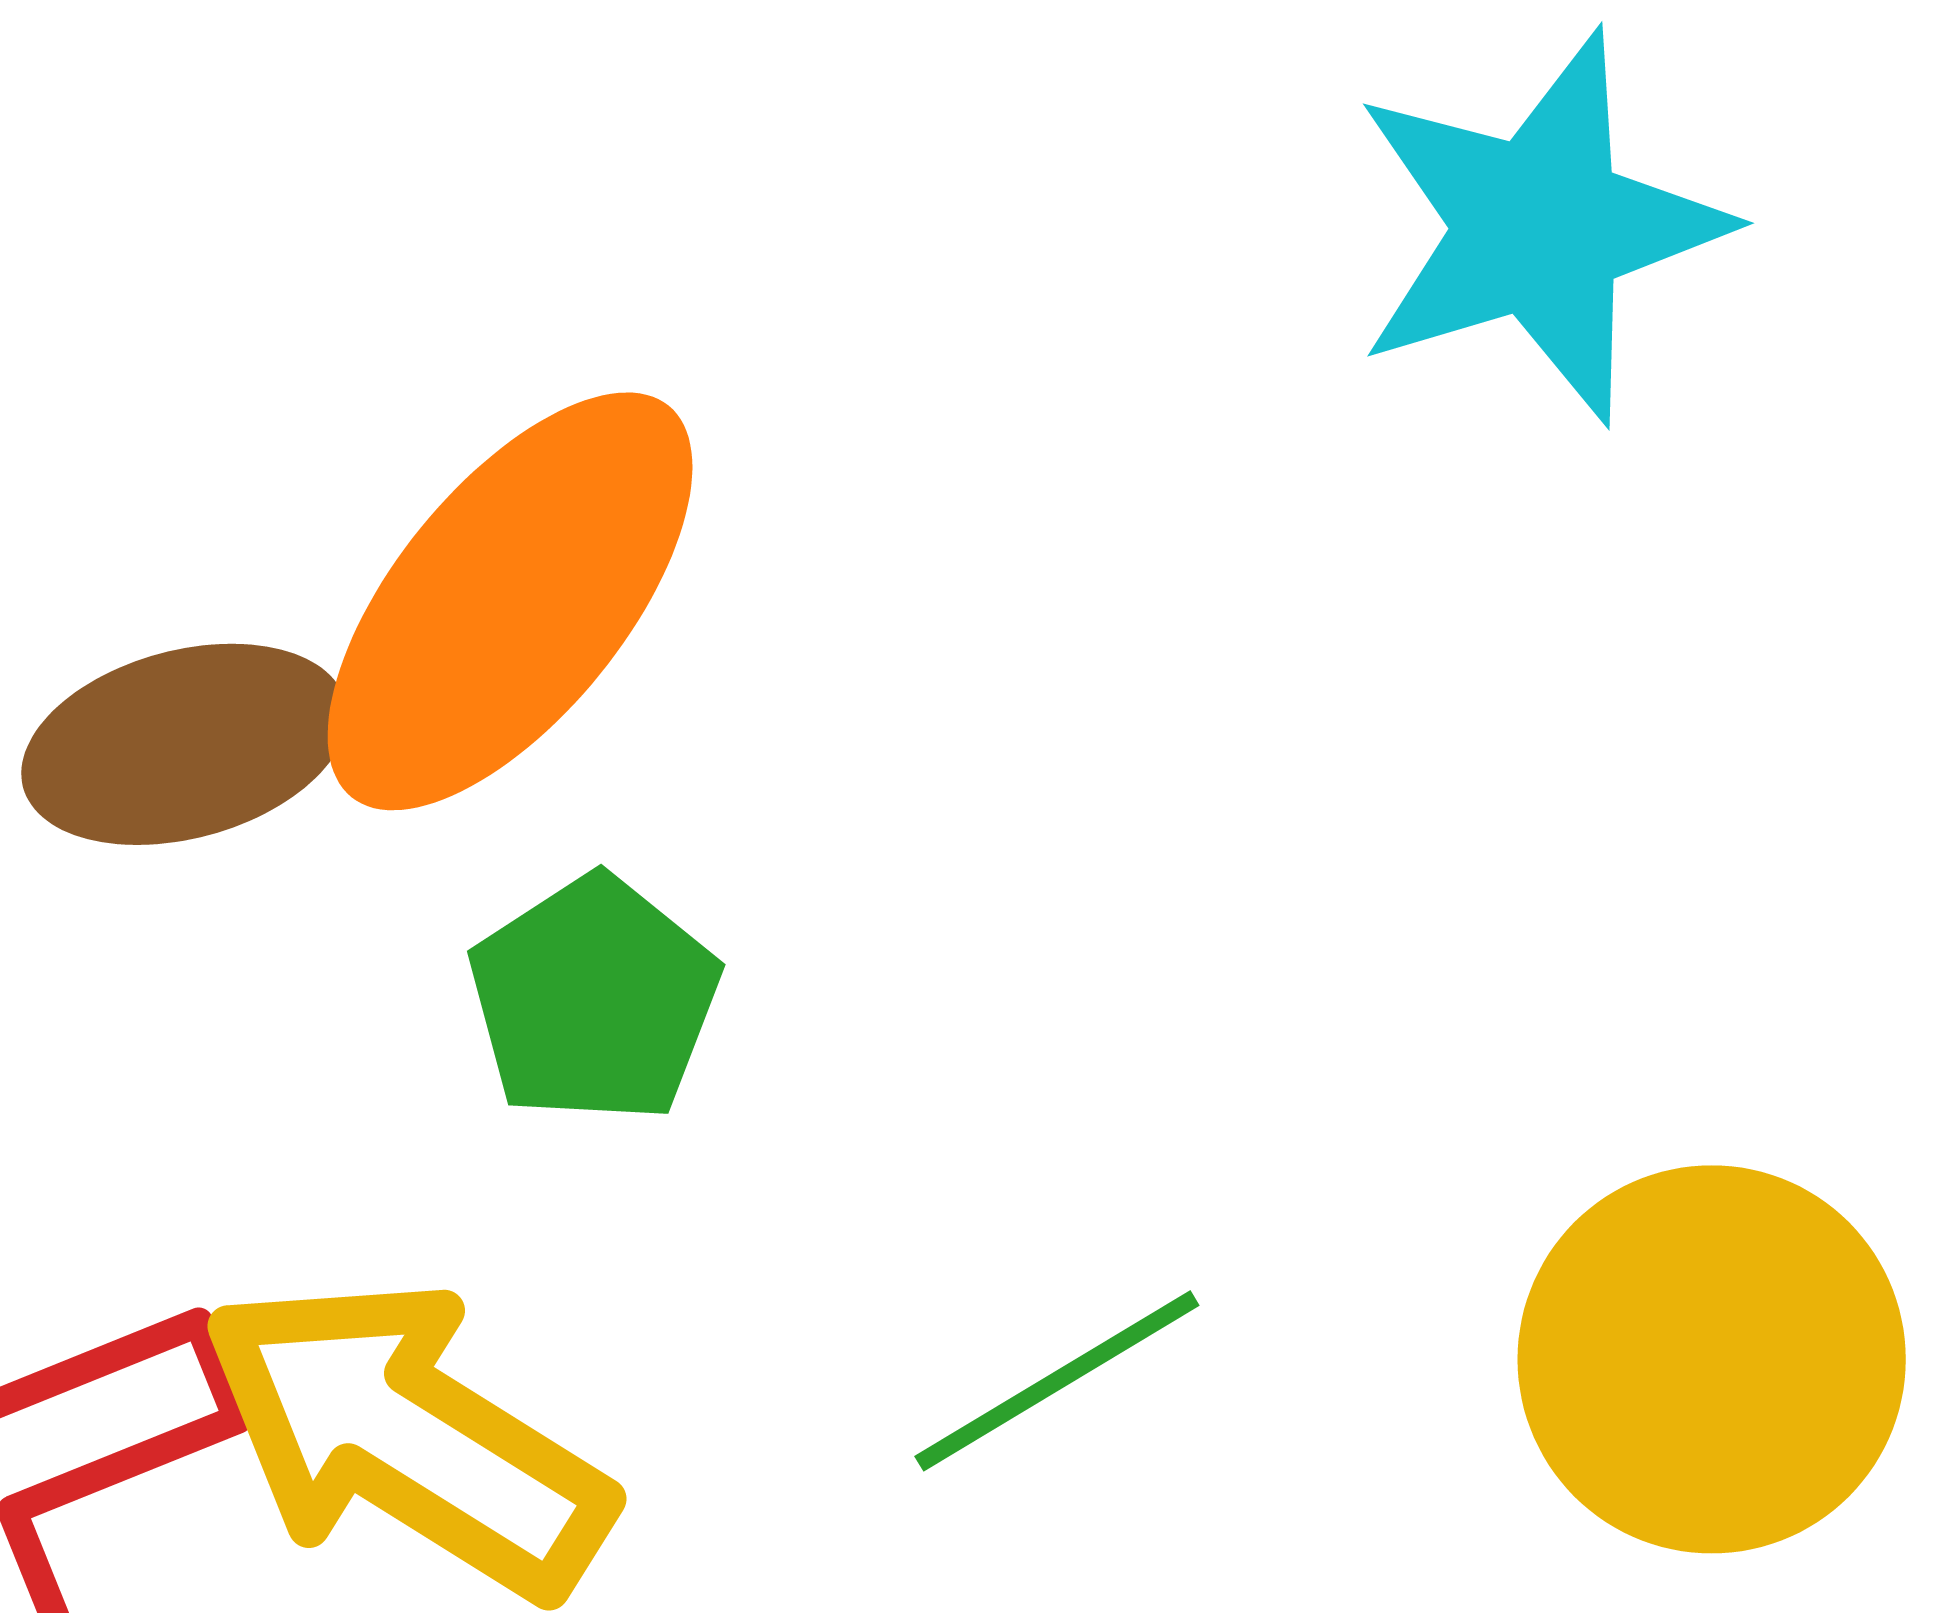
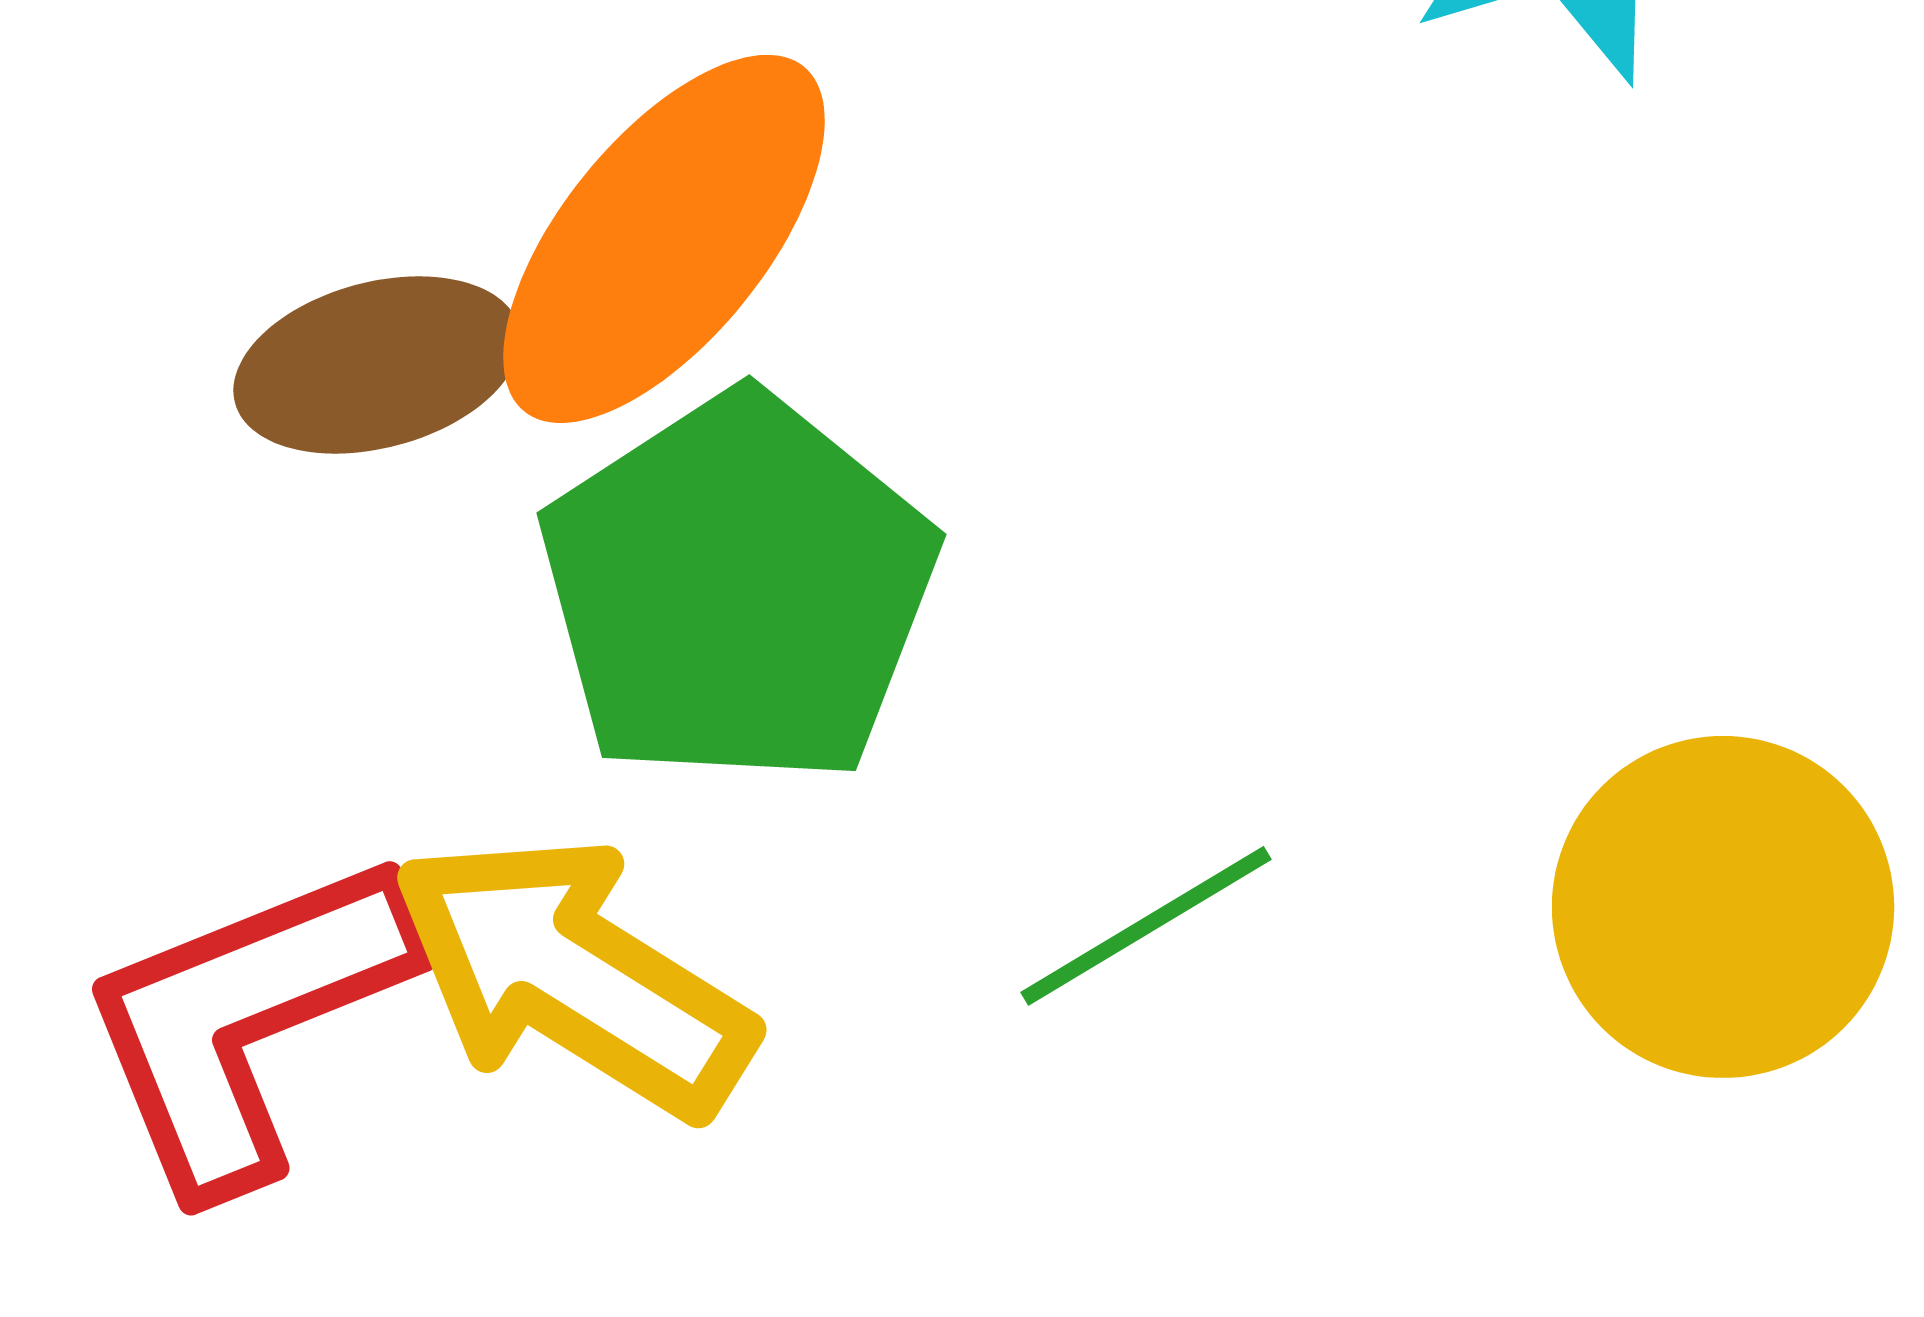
green pentagon: (594, 1000) -> (738, 590), size x1.8

